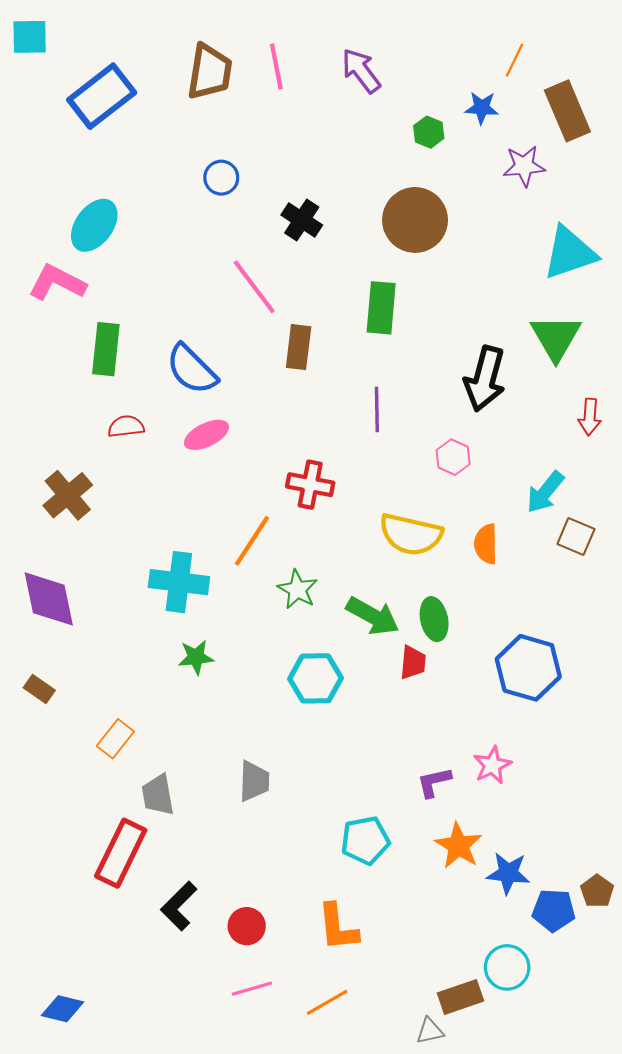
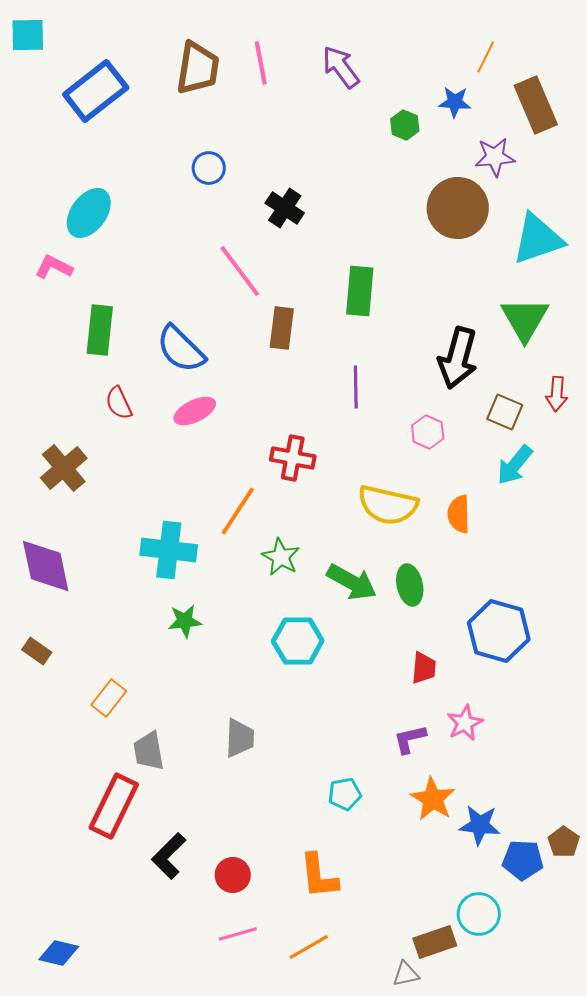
brown circle: (415, 220) -> (458, 208), moved
pink L-shape: (57, 282) -> (54, 267), size x0.7
red semicircle: (126, 426) -> (119, 403), turned -108
brown square: (576, 537) -> (505, 412), moved
red trapezoid: (413, 663) -> (424, 668), moved
cyan pentagon: (365, 840) -> (345, 794), size x0.7

